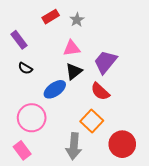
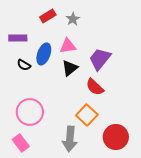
purple rectangle: (19, 40) -> (18, 38), turned -54
blue ellipse: (55, 89) -> (44, 54), moved, turned -35

